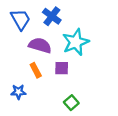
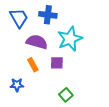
blue cross: (52, 16) -> (48, 15), turned -30

